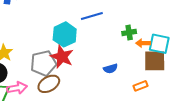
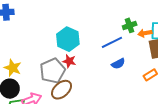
blue line: (92, 16) -> (112, 42), moved
red star: (62, 57) -> (69, 61), size x0.6

